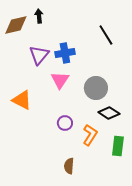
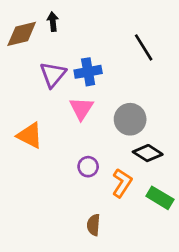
green rectangle: (118, 146) -> (160, 198), turned -66

